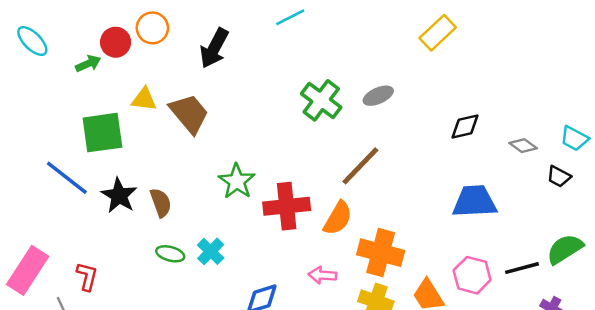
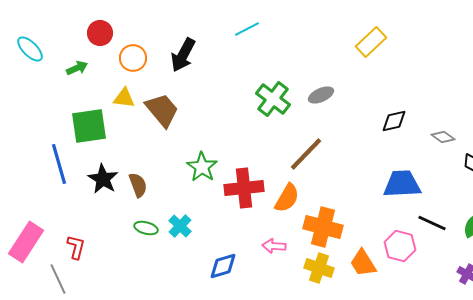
orange circle: (152, 28) -> (133, 58), moved
red circle: (116, 42) -> (100, 33), moved
blue line: (67, 178) -> (59, 164), turned 36
black line: (522, 268) -> (432, 223), moved, turned 40

